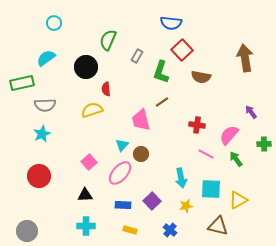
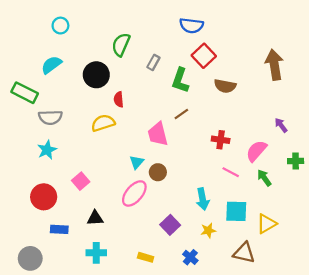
green rectangle: (22, 83) -> (25, 93), turned 40
pink square: (89, 162) -> (81, 181), moved
blue rectangle: (123, 205) -> (59, 229), moved

